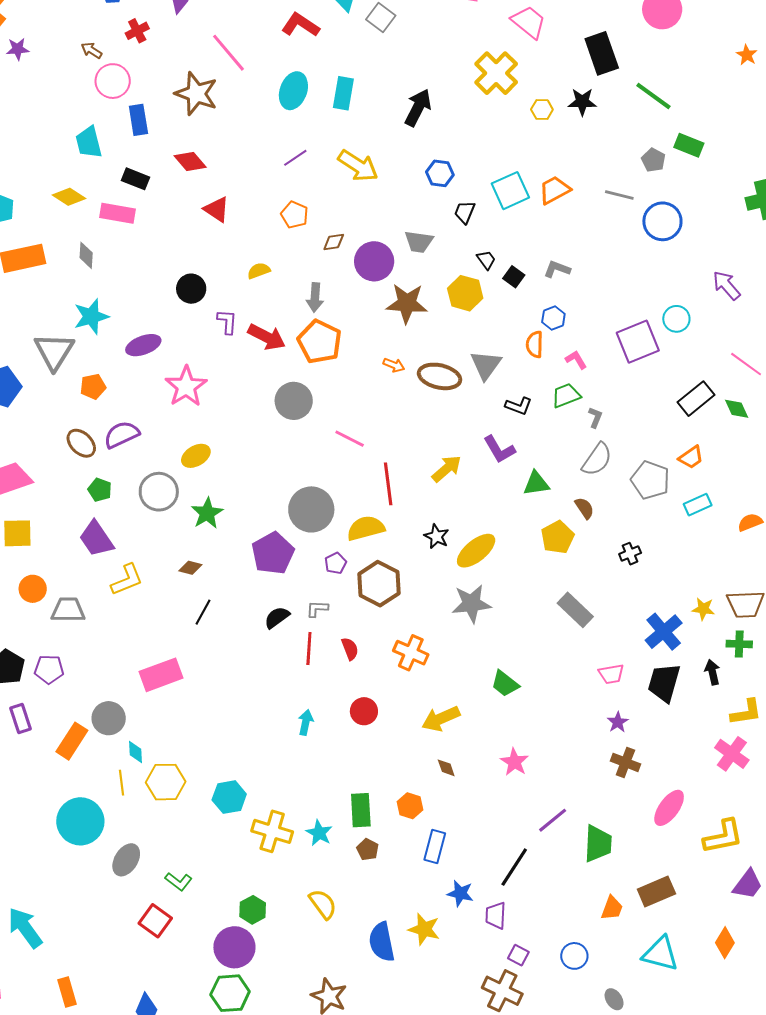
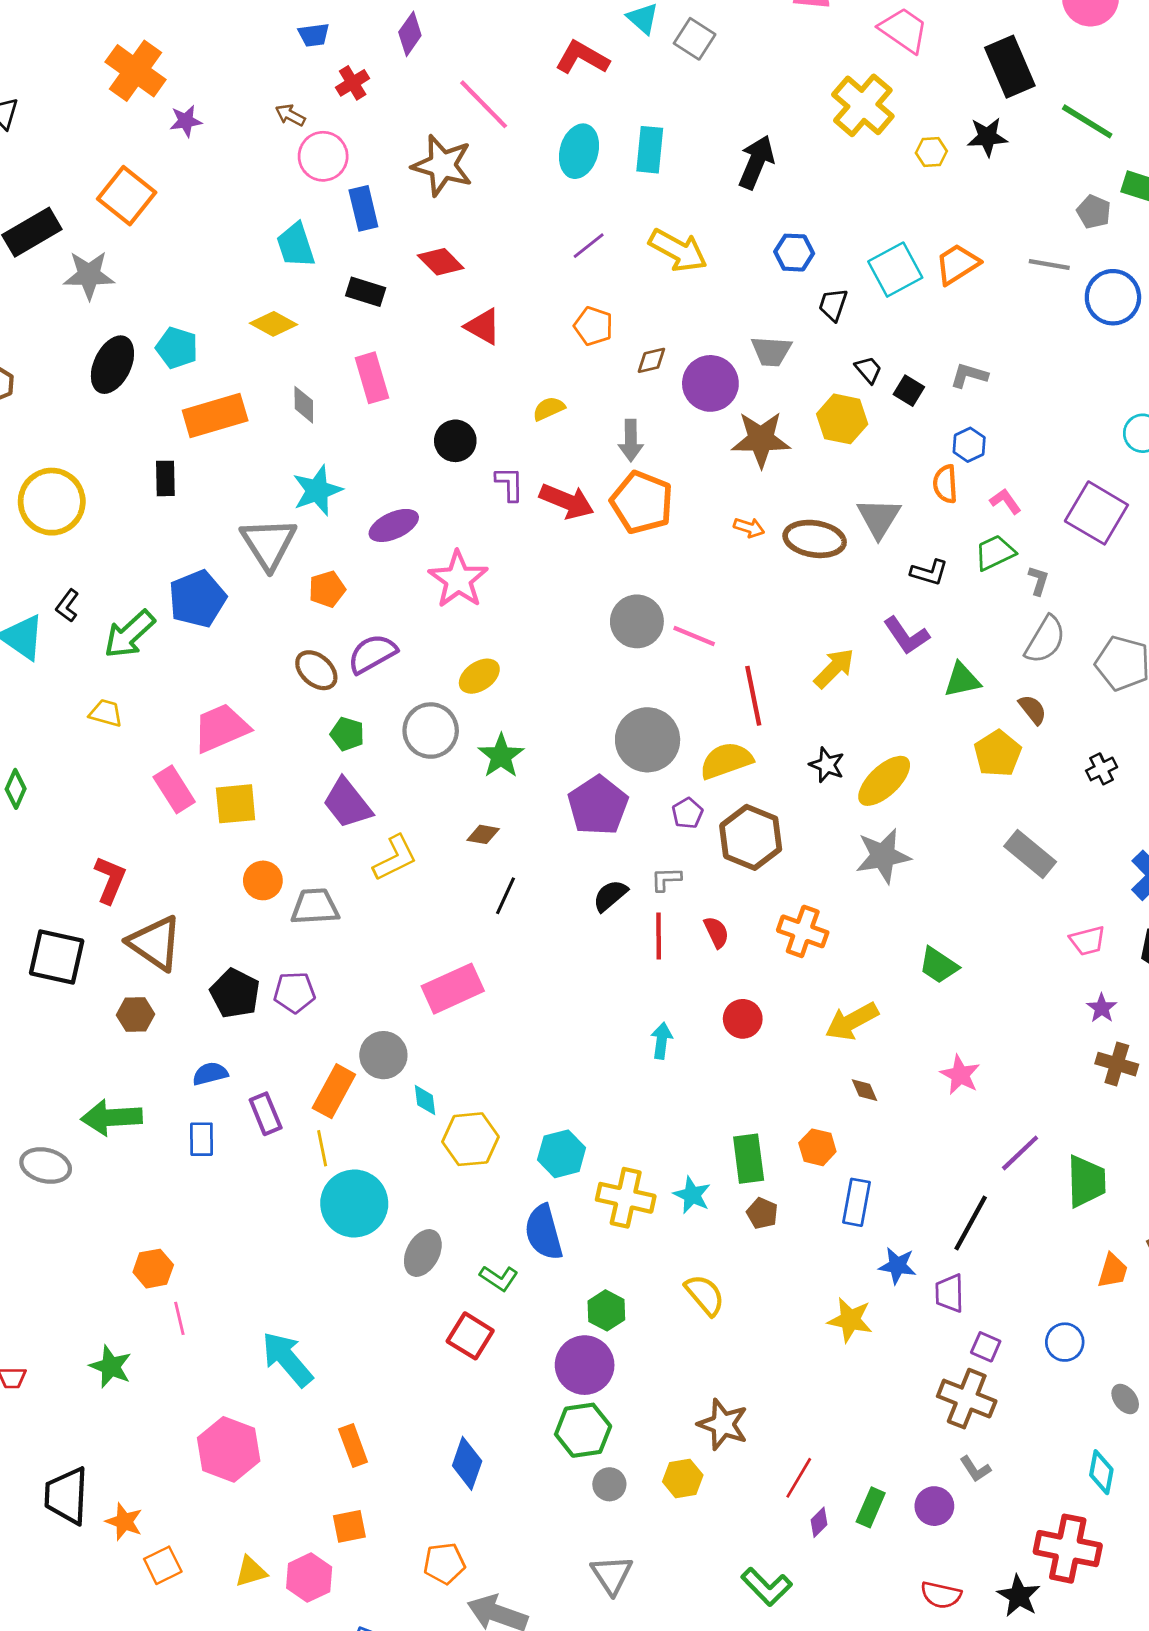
pink rectangle: (117, 213) -> (372, 378), moved, turned 68
purple square: (638, 342) -> (1096, 513), moved, turned -33
gray circle: (294, 401) -> (637, 621), moved
purple rectangle: (21, 718) -> (266, 1114), moved
yellow line: (122, 783) -> (322, 1148), moved
blue semicircle: (382, 942) -> (544, 1232), moved

